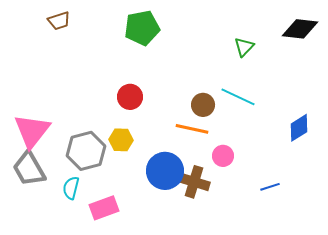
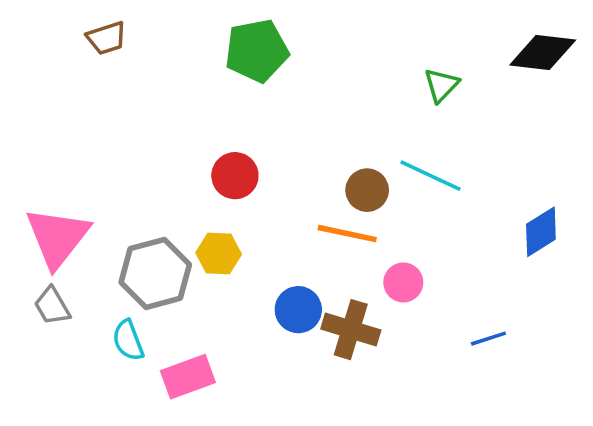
gray trapezoid: (29, 169) -> (52, 306), size x0.6
blue circle: (165, 171) -> (298, 310), size x0.7
cyan semicircle: (71, 188) -> (128, 340), turned -35

